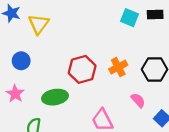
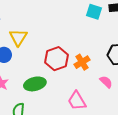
yellow triangle: (39, 24) -> (18, 37), moved
orange cross: (118, 67) -> (82, 62), moved

